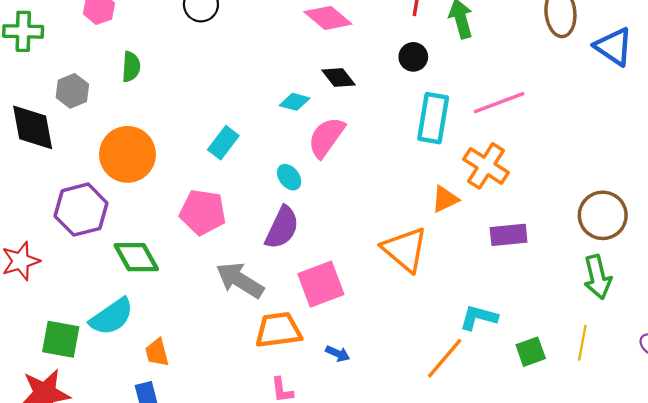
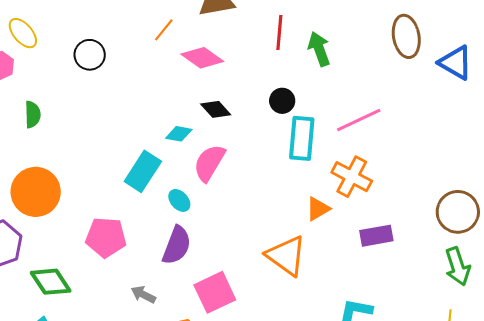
black circle: (413, 57) -> (282, 101), moved
cyan rectangle: (223, 143) -> (143, 171), moved, size x1.4
gray arrow: (240, 280) -> (143, 295), size x0.6

